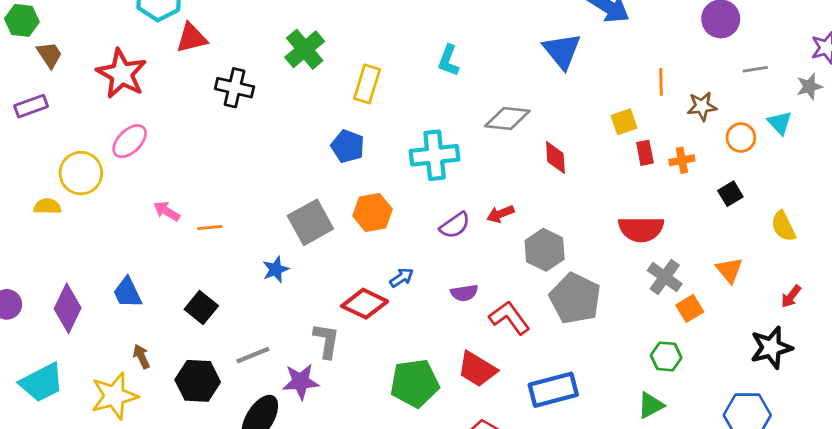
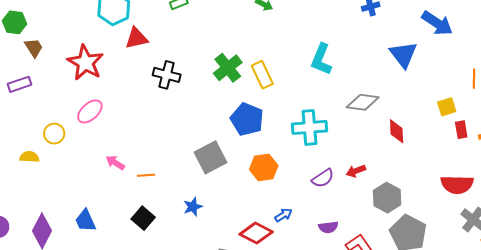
green cross: (305, 49) -> (228, 68), moved
cyan L-shape: (448, 60) -> (321, 59), size x1.4
yellow rectangle: (367, 84) -> (262, 75), turned -44
blue pentagon: (348, 146) -> (247, 119), size x1.4
yellow circle: (81, 173) -> (54, 134), size x0.7
gray square: (310, 222) -> (210, 157), moved
black square: (201, 307) -> (143, 218), moved

